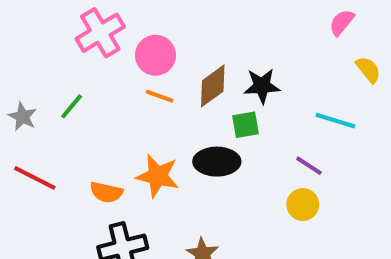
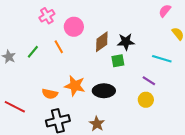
pink cross: (100, 33) -> (47, 16), size x0.7
orange line: (160, 96) -> (59, 47), moved, turned 40
black ellipse: (217, 162) -> (104, 91), moved
red line: (35, 178) -> (15, 107), moved

